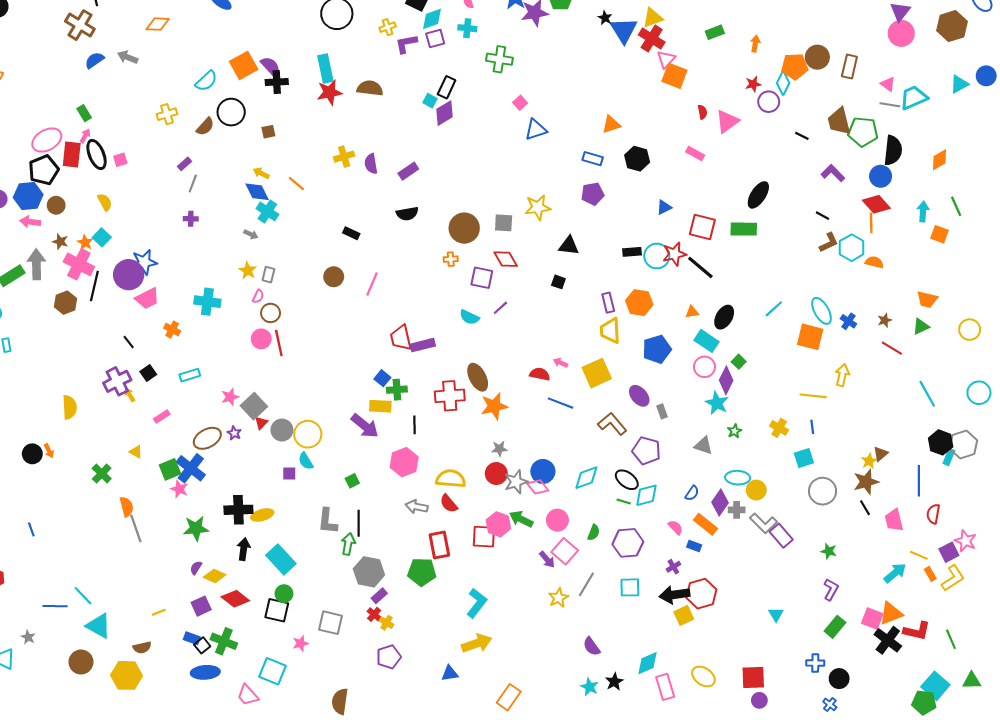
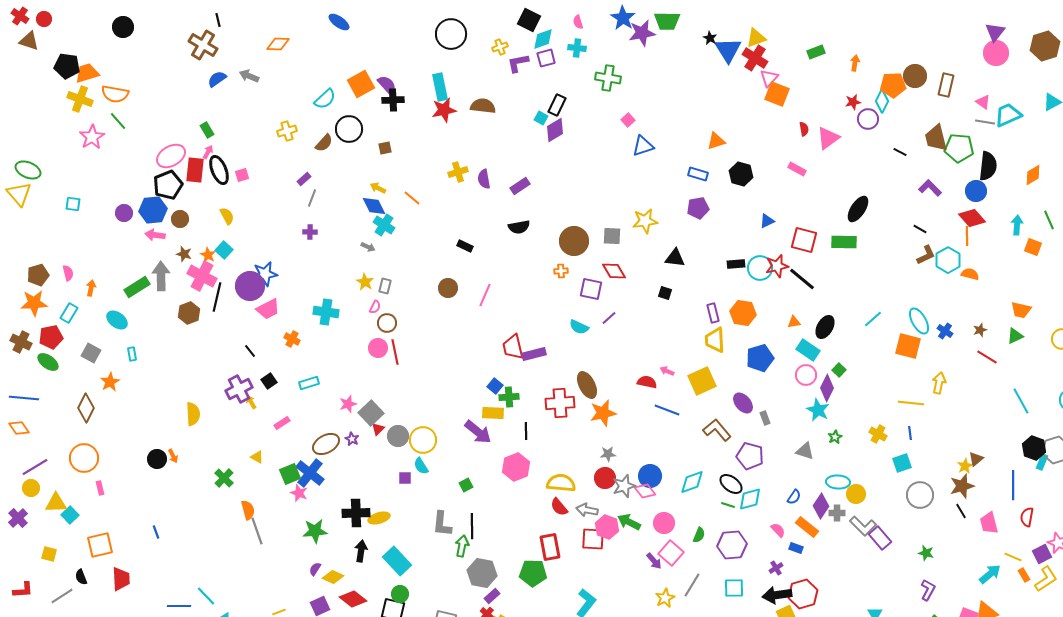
gray arrow: (417, 507) -> (587, 510), moved

